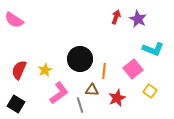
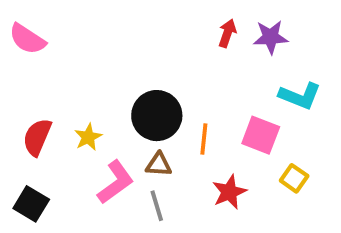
purple star: (138, 19) -> (271, 37), turned -30
pink square: (133, 69) -> (261, 135), turned -30
brown triangle: (92, 90) -> (159, 165), moved

